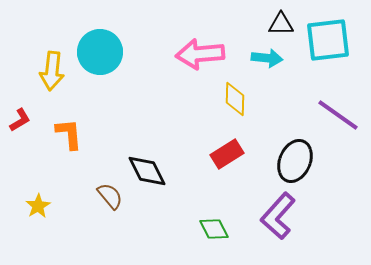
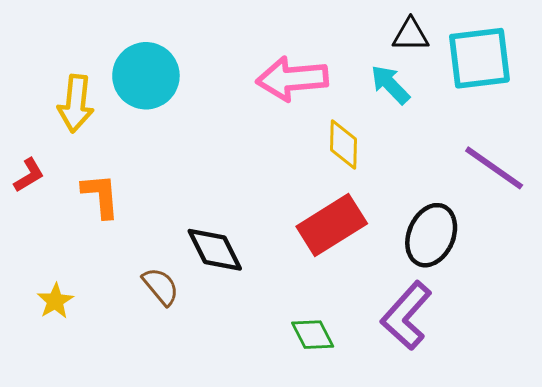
cyan arrow: (267, 58) -> (390, 85), turned -140
red rectangle: (227, 154) -> (332, 225), size x1.4

